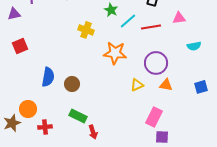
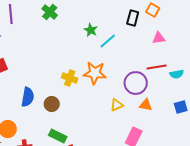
red line: (151, 27) -> (157, 67), moved
yellow cross: (86, 30) -> (70, 78), moved
cyan semicircle: (194, 46) -> (177, 74), moved

